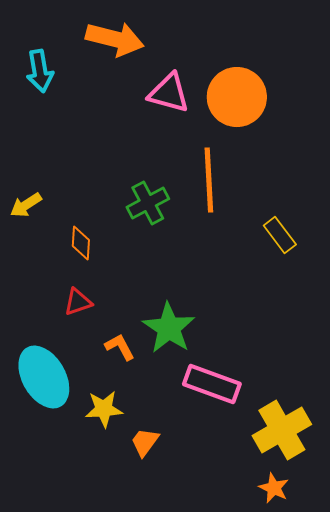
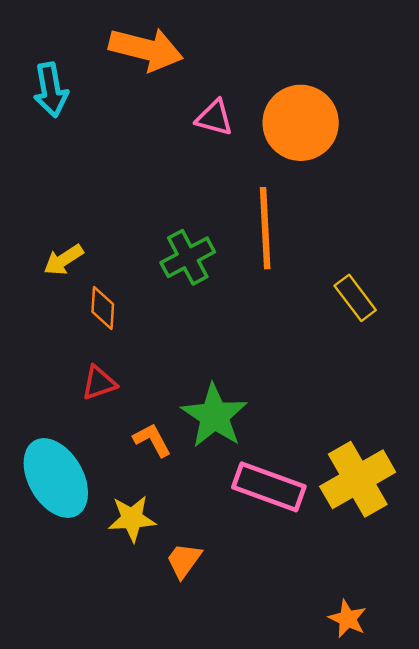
pink triangle: (169, 93) -> (214, 118), size x0.7
yellow arrow: (26, 205) -> (63, 260), moved
yellow cross: (282, 430) -> (358, 479), moved

